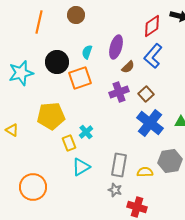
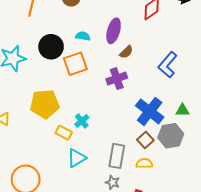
cyan semicircle: (87, 52) -> (83, 36), turned 80
blue L-shape: (153, 56) -> (168, 65), moved
brown square: (146, 94) -> (145, 140), moved
yellow rectangle: (69, 143) -> (64, 133), turned -42
gray hexagon: (170, 161) -> (171, 136), moved

